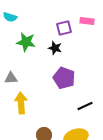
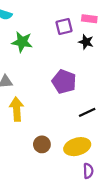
black star: (55, 48) -> (86, 42), moved

